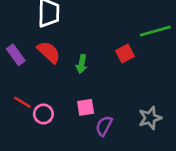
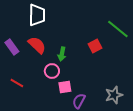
green line: (155, 31) -> (118, 29), turned 55
pink circle: (43, 114) -> (52, 71), moved

